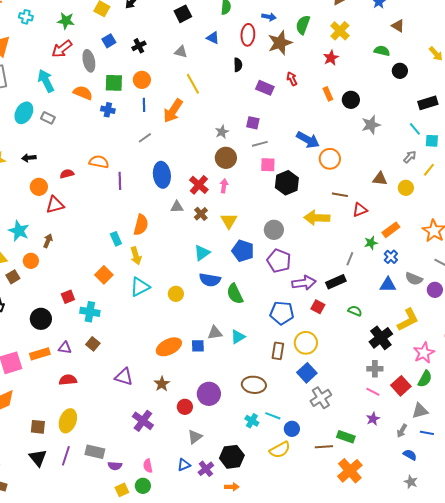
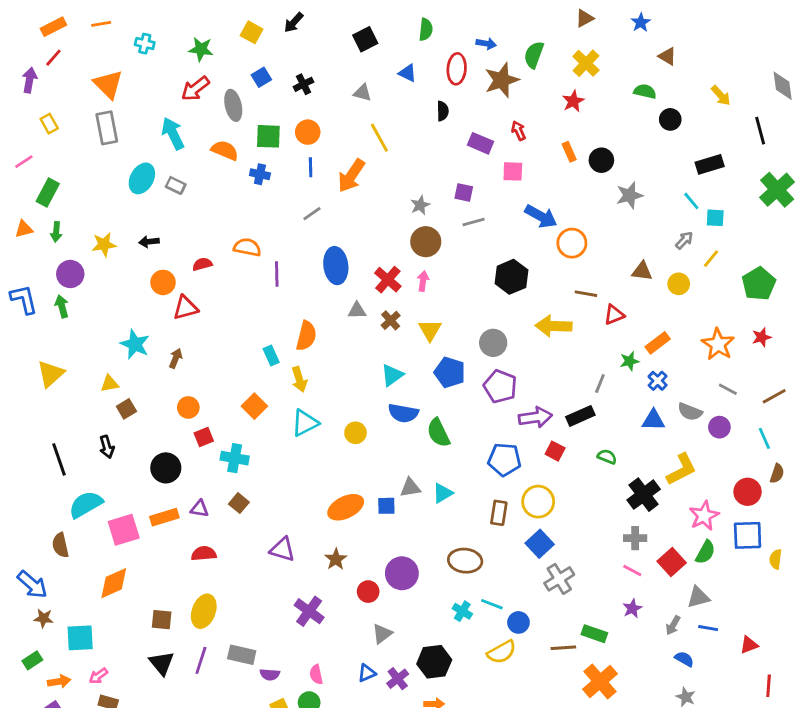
pink square: (268, 165) -> (513, 171), moved
orange circle: (31, 261) -> (188, 407), moved

